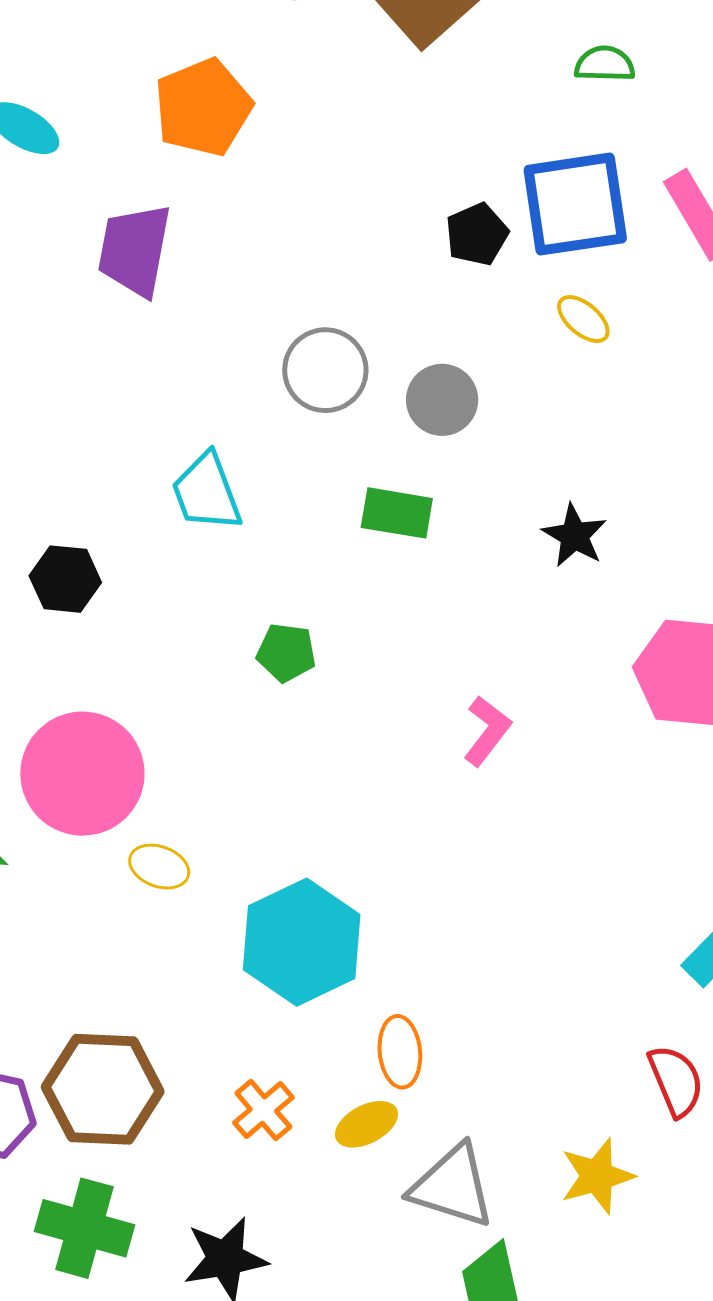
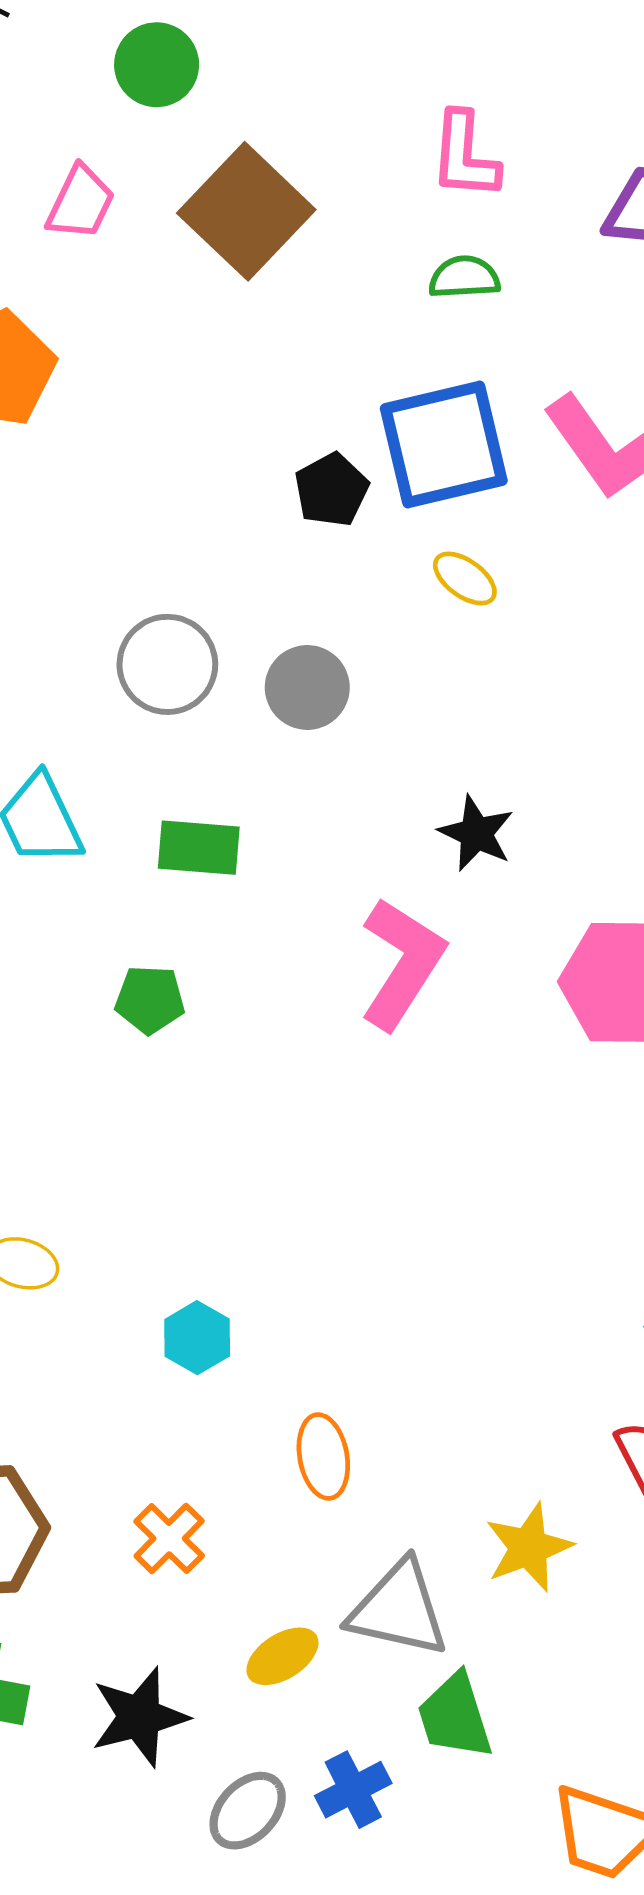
green rectangle: (397, 513) -> (199, 848), moved
pink L-shape: (487, 731) -> (402, 963), moved, size x1.6
cyan hexagon: (302, 942) -> (197, 1338), size x0.5
yellow ellipse: (366, 1124) -> (282, 1656), moved
yellow star: (597, 1176) -> (529, 1547), moved

